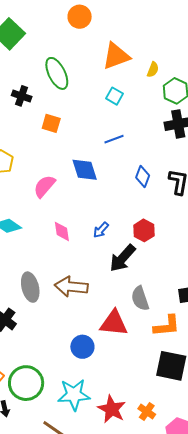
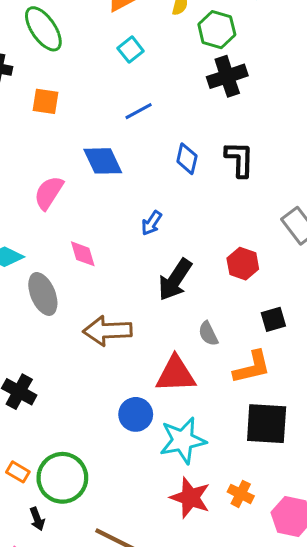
cyan square: (115, 96) -> (131, 50), turned 30
blue arrow: (101, 230) -> (152, 223), moved
red hexagon: (144, 230) -> (243, 264), moved
gray ellipse: (30, 287) -> (43, 294), moved
gray semicircle: (140, 298) -> (208, 334), size x0.7
cyan star: (74, 395) -> (183, 440), moved

